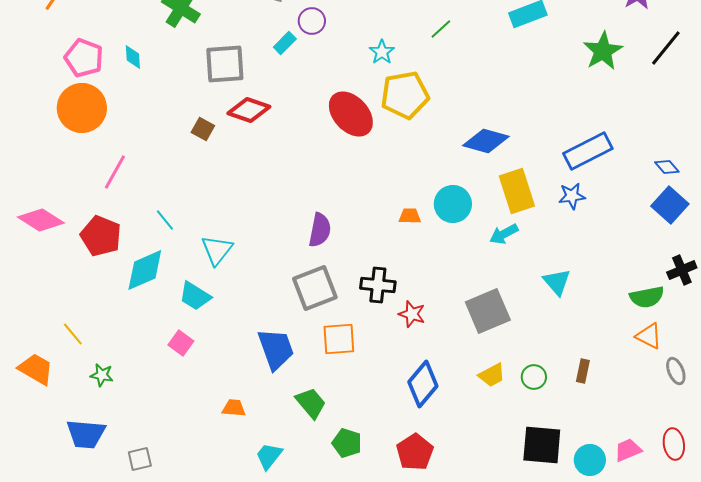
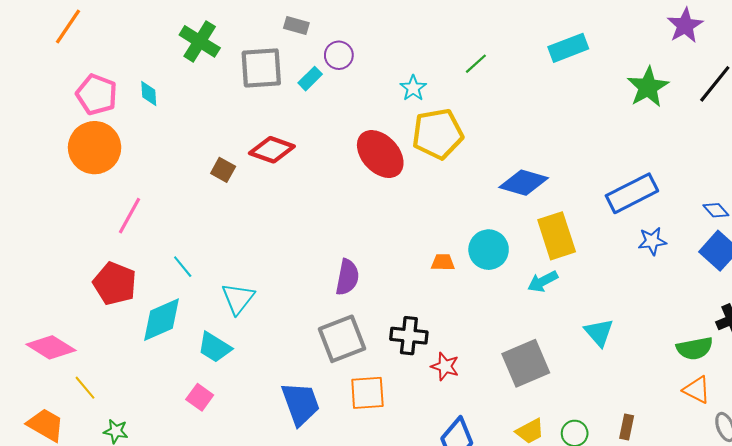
gray square: (225, 64) -> (261, 68), moved
blue star: (572, 196) -> (652, 241), moved
pink diamond: (41, 220) -> (51, 347), moved

